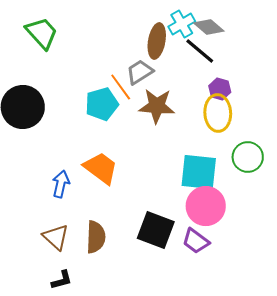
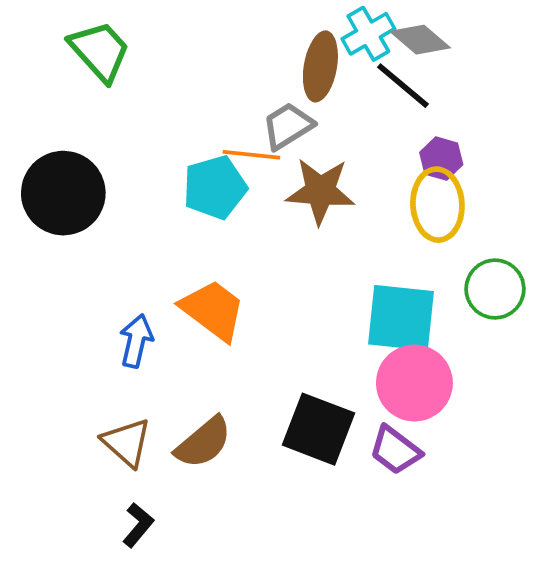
orange line: (121, 87) -> (251, 155), turned -48
brown semicircle: (96, 237) -> (203, 442), turned 48
black L-shape: (62, 280) -> (138, 525), turned -35

